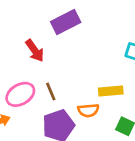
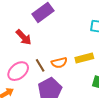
orange semicircle: (88, 110) -> (59, 63), moved

